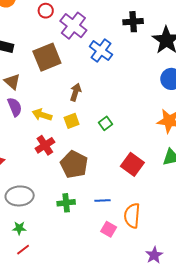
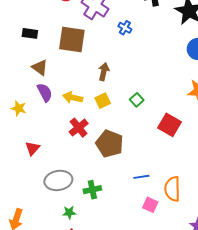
blue cross: (101, 51) -> (125, 28), size x0.6
brown square: (47, 57) -> (72, 40), turned 36
red square: (132, 164) -> (170, 125), moved
green cross: (66, 203) -> (92, 190), moved
green star: (19, 228) -> (69, 213), moved

